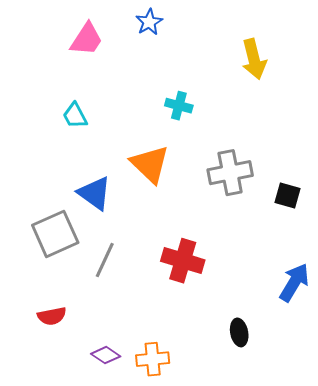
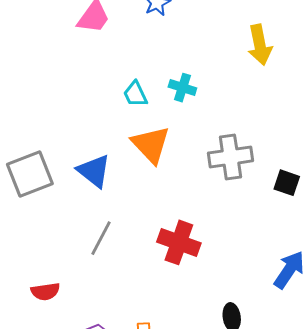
cyan trapezoid: (75, 116) -> (135, 94), moved
gray square: (55, 234) -> (30, 174), moved

